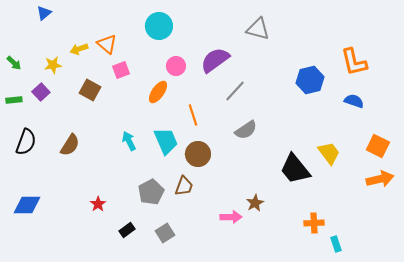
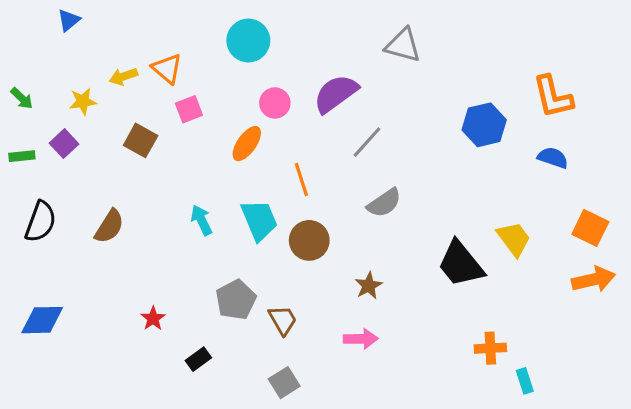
brown trapezoid: (184, 186) -> (283, 320), moved, turned -50
brown star: (255, 203) -> (369, 286), moved
gray square: (165, 233) -> (284, 383), moved

